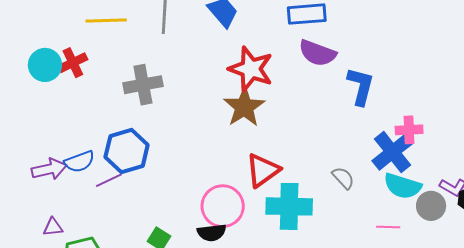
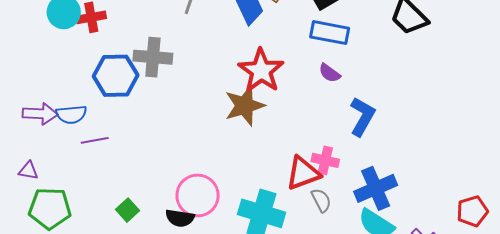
purple semicircle: (317, 53) -> (330, 73), size x0.6
pink cross: (409, 130) -> (325, 160), moved
blue hexagon: (127, 151) -> (116, 76), moved
red triangle: (263, 170) -> (303, 173), moved

